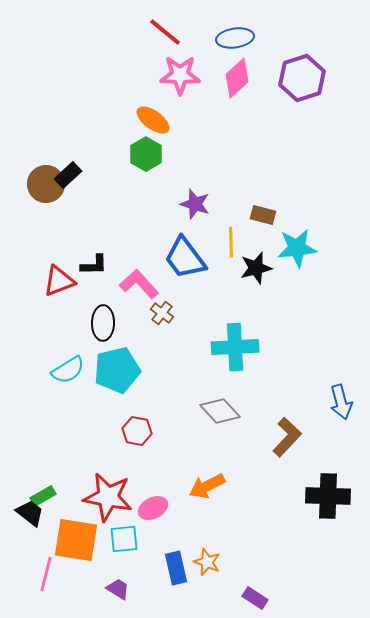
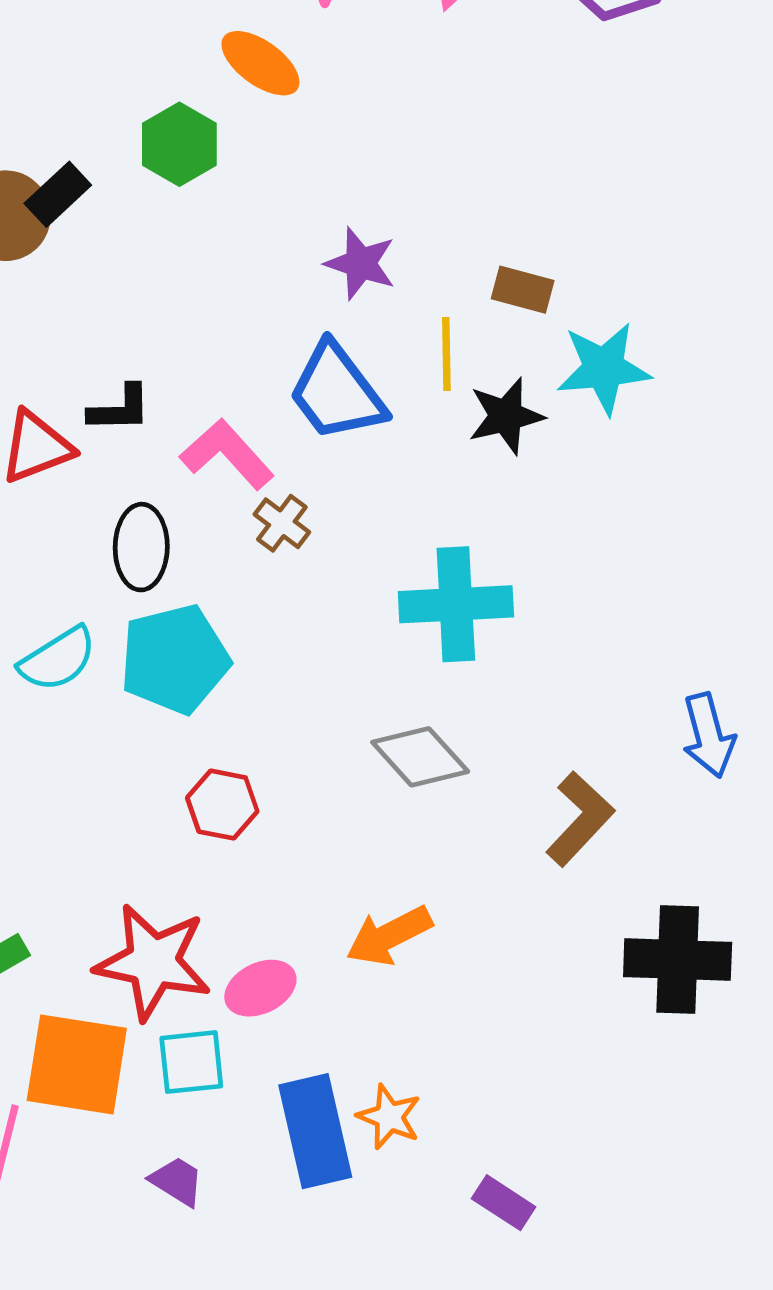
green hexagon: (146, 154) -> (179, 144), moved
blue rectangle: (176, 568) -> (315, 1131), size x1.4

